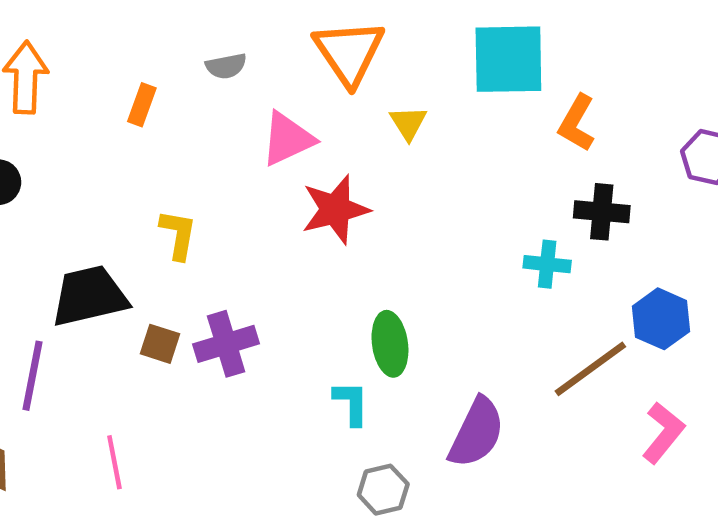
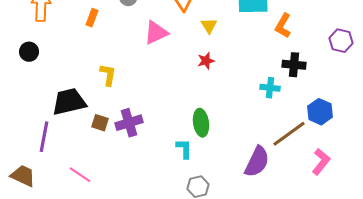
red star: (335, 209) -> (206, 61), moved, size x0.6
purple semicircle: (477, 433) -> (257, 162), moved
pink line: (114, 462) -> (80, 175), turned -45

